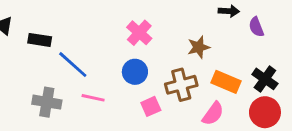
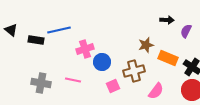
purple semicircle: (256, 27) -> (186, 31), turned 48
pink cross: (139, 33) -> (85, 49), moved, turned 30
blue line: (73, 65) -> (59, 30), moved, turned -55
orange rectangle: (226, 82) -> (168, 58), moved

